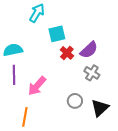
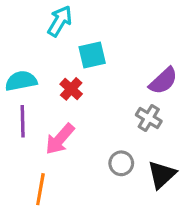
purple semicircle: (89, 50) -> (163, 81), moved
red cross: (67, 53) -> (71, 89), moved

